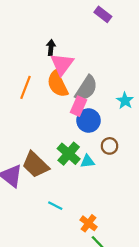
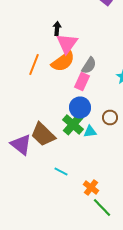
orange semicircle: (58, 84) -> (63, 62), turned -100
gray semicircle: (86, 88) -> (89, 66), size x0.7
blue circle: (89, 121) -> (80, 108), moved

